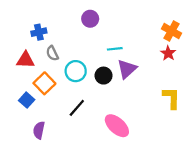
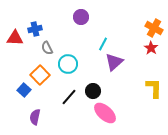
cyan line: (115, 49) -> (103, 44), turned -56
red triangle: (26, 60) -> (15, 38), moved
black circle: (104, 76) -> (93, 91), moved

